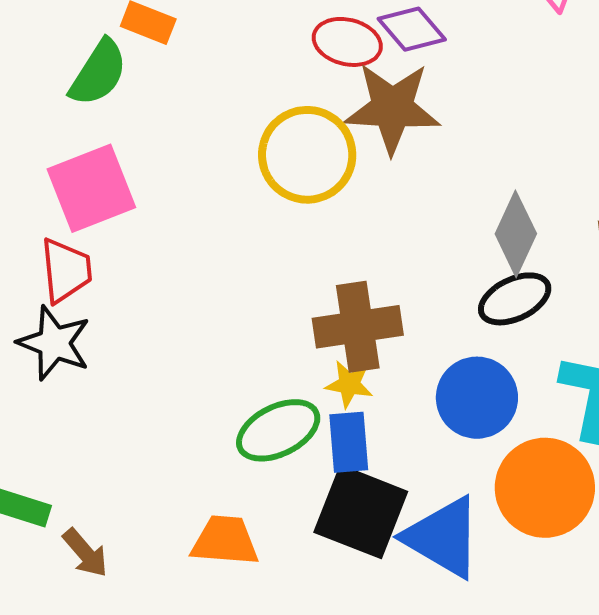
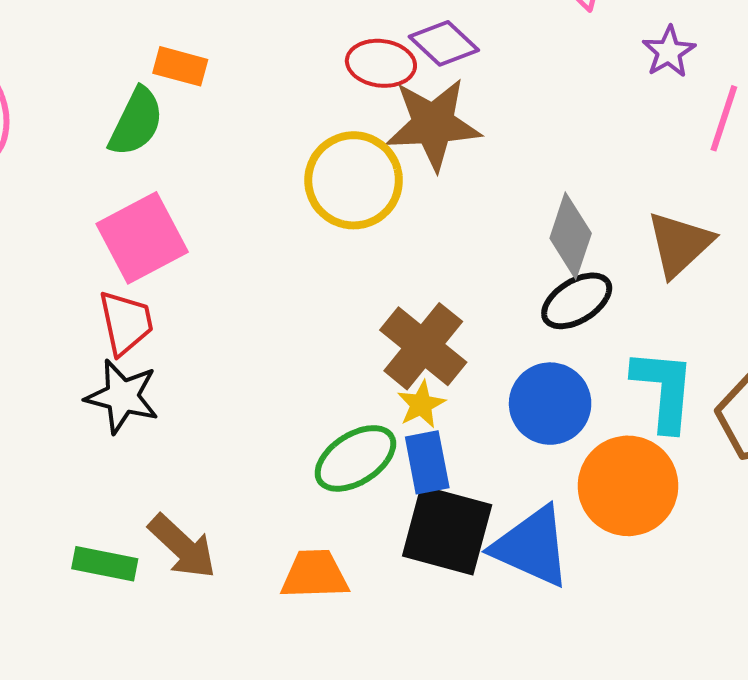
brown cross: (358, 327) -> (423, 346), turned -36
yellow star: (349, 384) -> (421, 404), turned -30
brown arrow: (85, 553) -> (182, 547), moved, size x1.4

